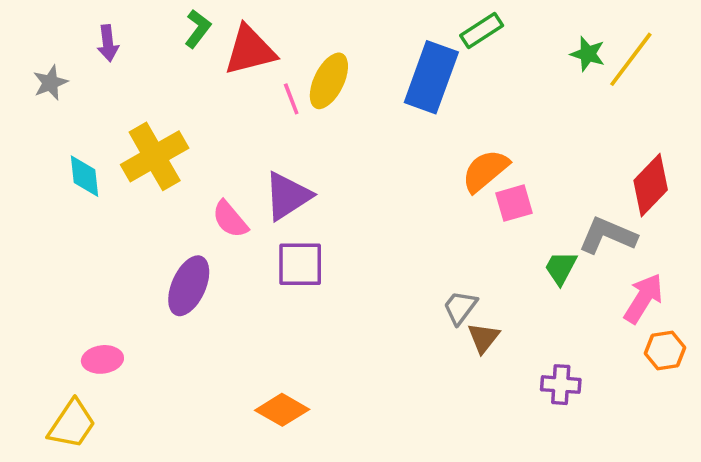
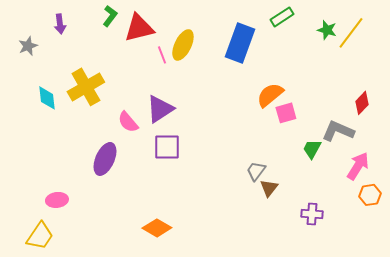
green rectangle: (482, 31) -> (282, 17), moved
red diamond: (651, 185) -> (362, 103), size x0.7

